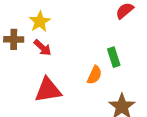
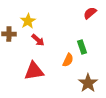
red arrow: (42, 48) -> (38, 40), moved

